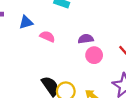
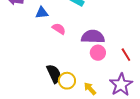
purple semicircle: (86, 39) -> (93, 37), size x1.6

